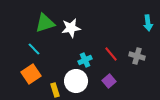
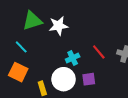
orange square: (31, 74) -> (18, 72), turned -30
purple square: (109, 81) -> (89, 79), moved, turned 32

